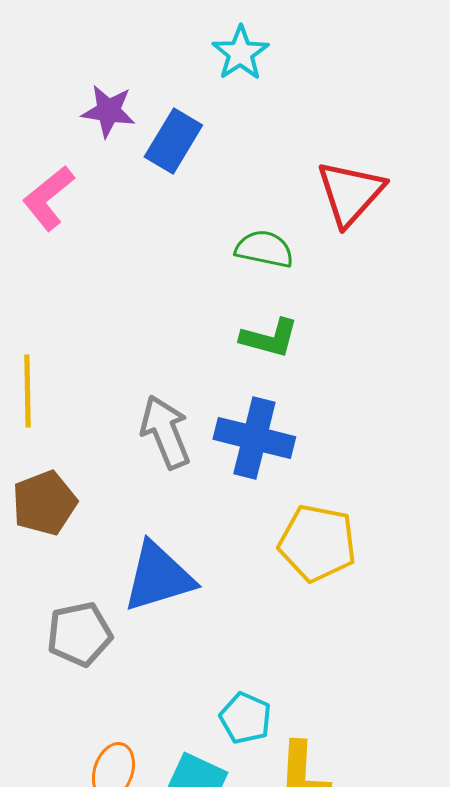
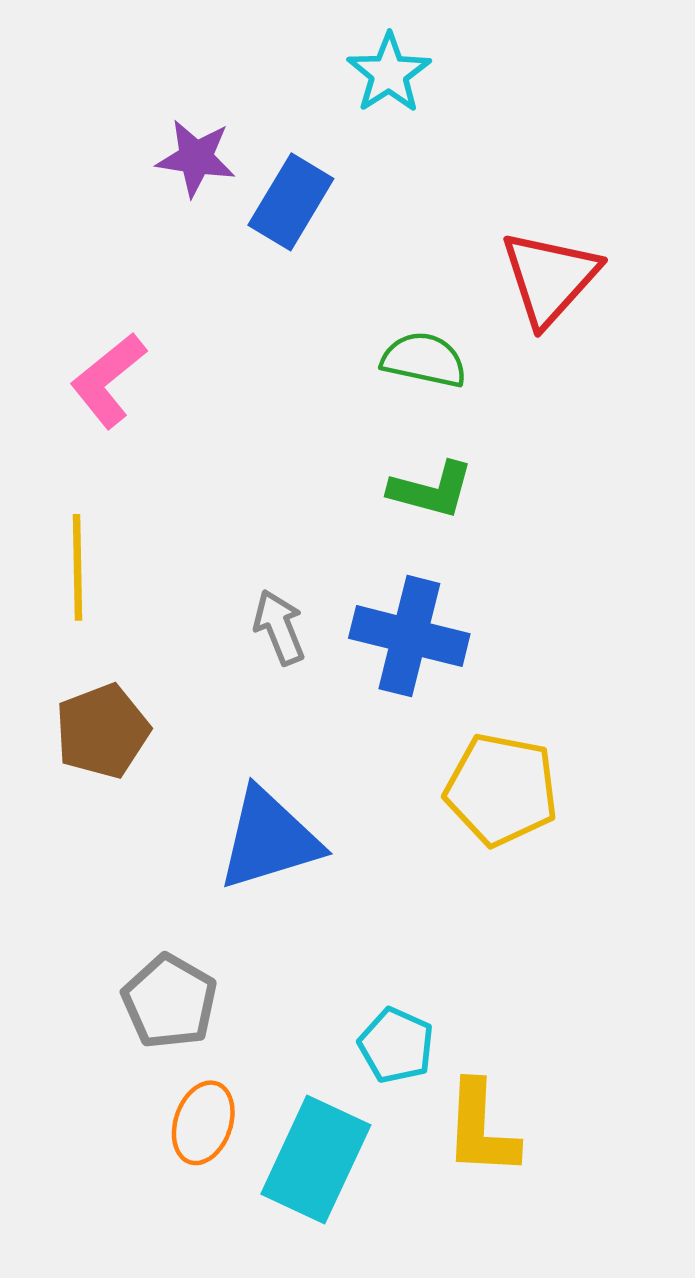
pink L-shape: (48, 198) -> (108, 380), moved
gray arrow: (165, 432) -> (279, 627), size x0.7
gray pentagon: (79, 634) -> (170, 1002), moved, turned -30

